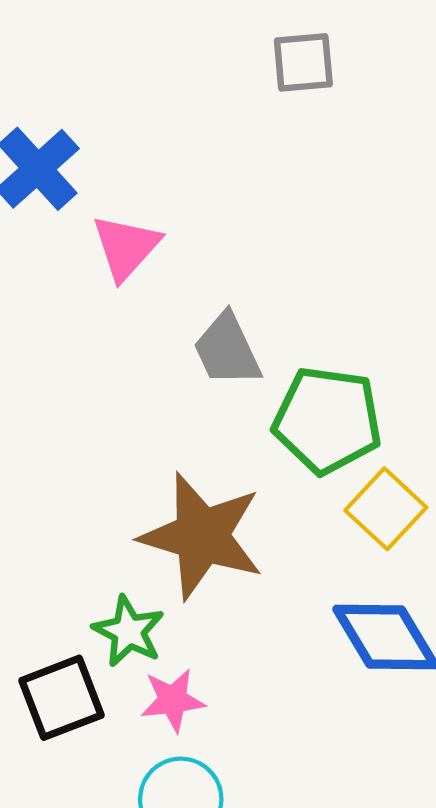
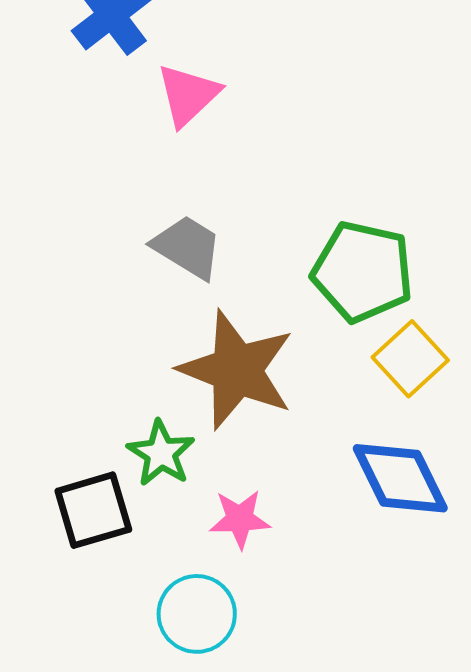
gray trapezoid: (227, 350) -> (187, 247), moved, turned 142
pink star: (173, 700) -> (240, 519), moved

